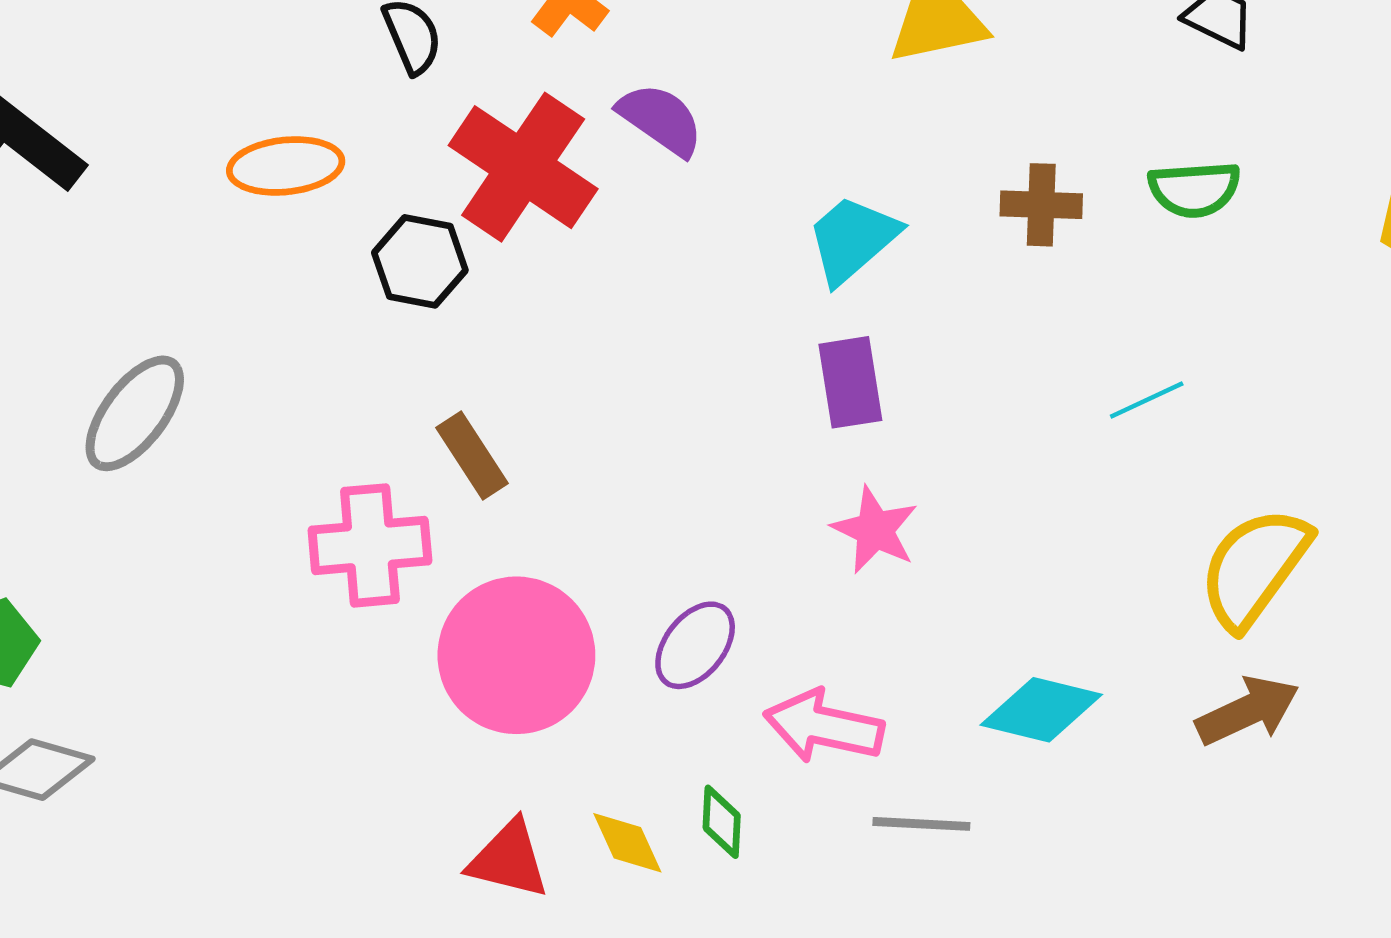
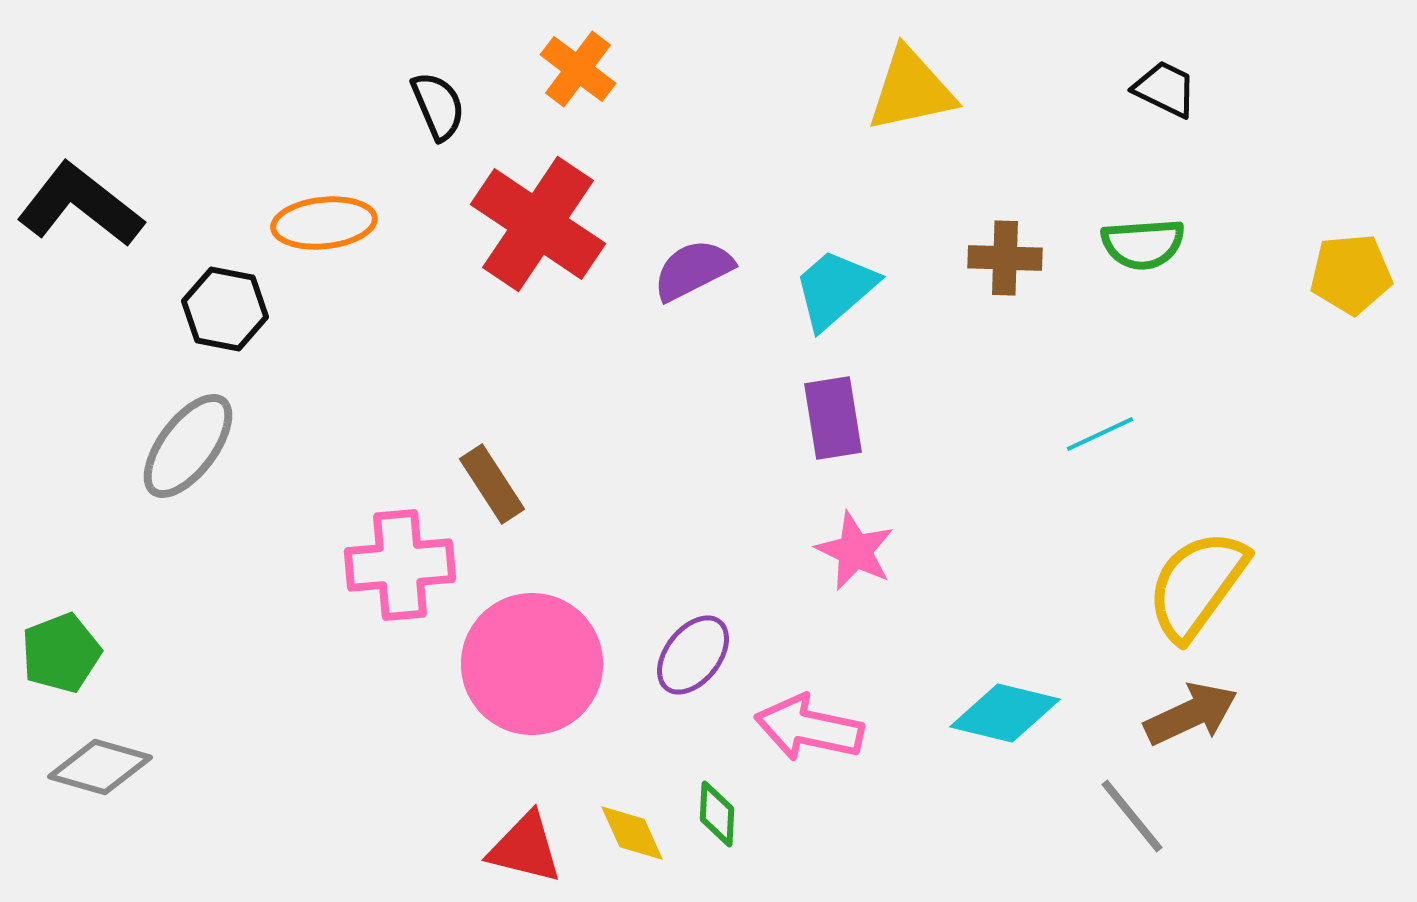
purple semicircle: (661, 119) -> (693, 270), moved, turned -62
black hexagon: (420, 261) -> (225, 309), moved
gray line: (921, 824) -> (1132, 816), moved, turned 48

